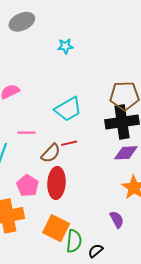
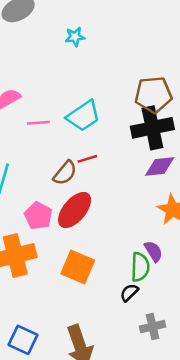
pink line: (26, 133) -> (38, 123), moved
red ellipse: (56, 183) -> (75, 210), turned 40
green semicircle: (74, 241) -> (140, 267), moved

